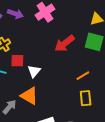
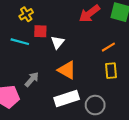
orange triangle: (29, 96) -> (67, 70), moved

